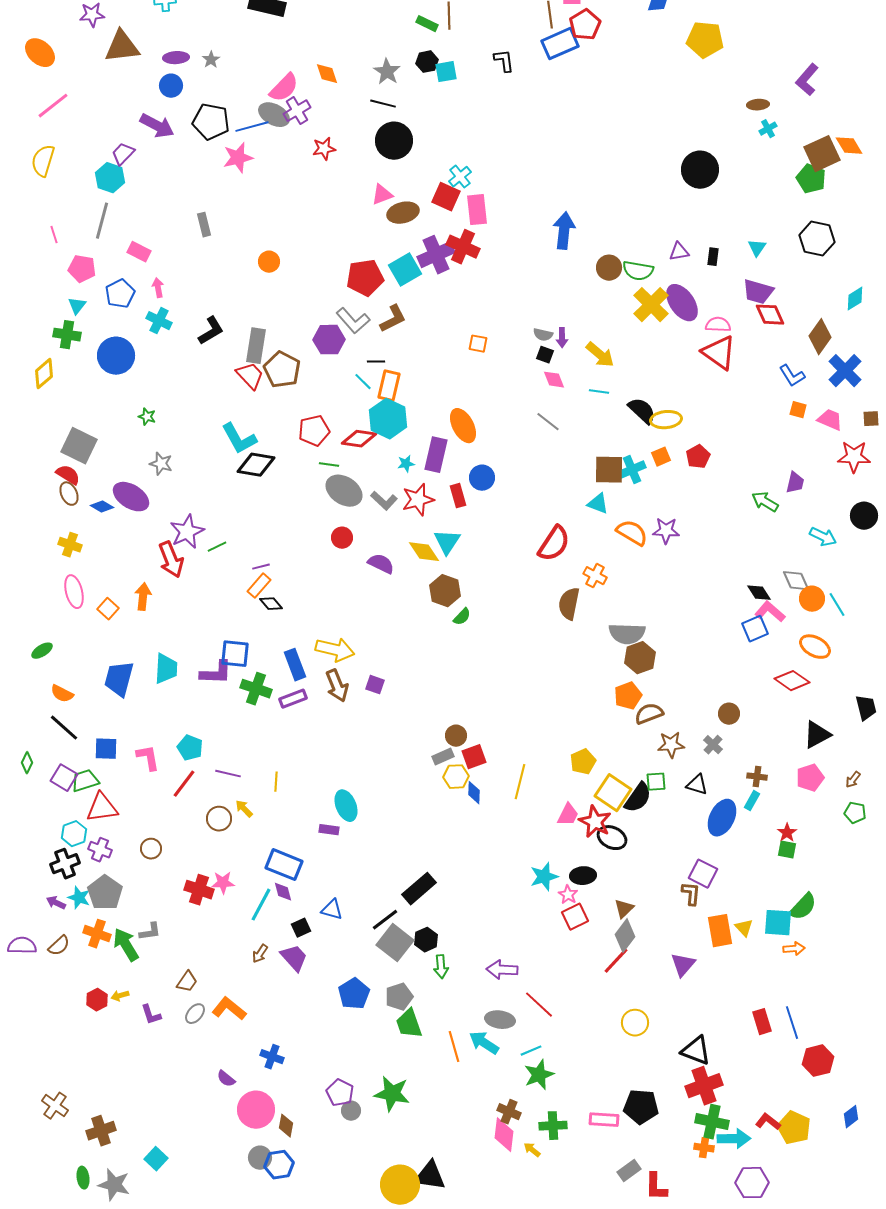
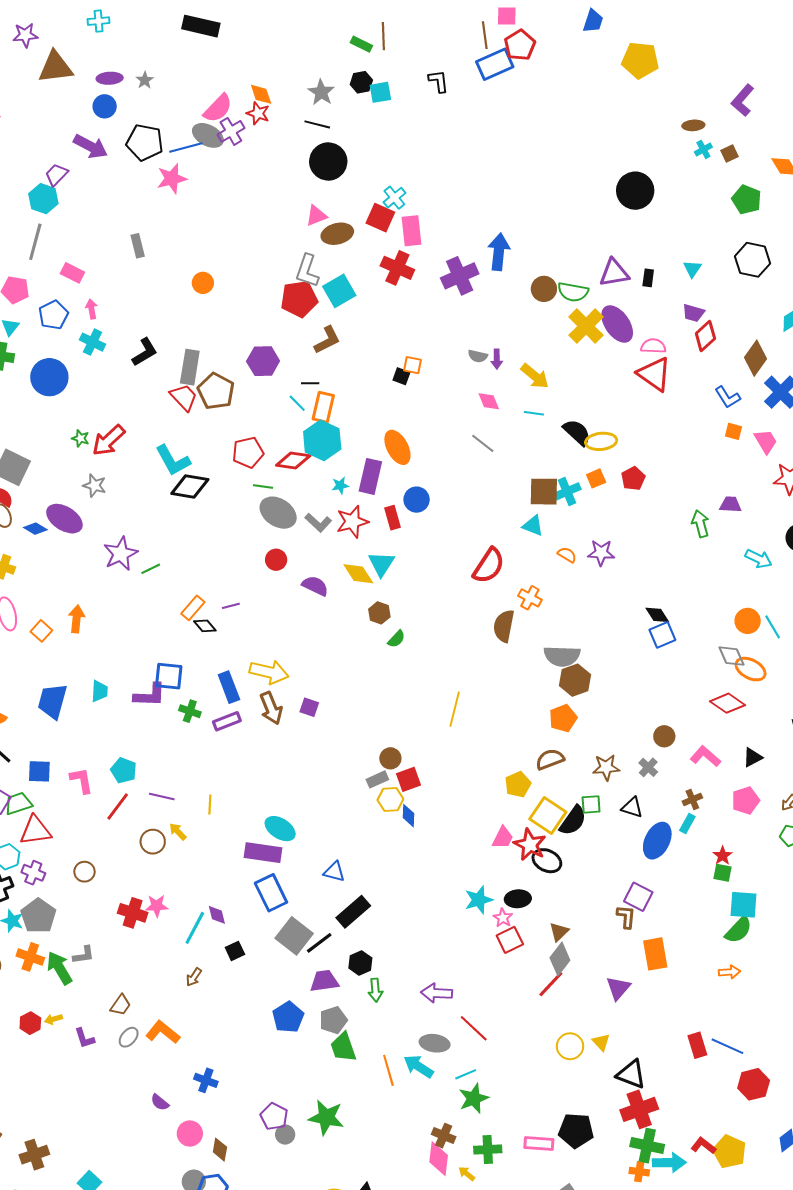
red star: (324, 149) -> (258, 113), moved, turned 30
brown square: (822, 154) -> (729, 153), moved, size x0.5
purple triangle: (679, 252) -> (614, 273), size x1.5
purple cross: (436, 255) -> (460, 276), moved
purple trapezoid: (758, 292) -> (693, 313), size x0.7
red diamond: (770, 315) -> (705, 336), turned 72
gray L-shape: (353, 321) -> (307, 271), moved, turned 60
black square: (545, 355) -> (401, 376), moved
pink trapezoid: (830, 420) -> (766, 441), turned 36
purple trapezoid: (795, 483) -> (730, 505), turned -100
green arrow: (765, 502) -> (700, 524), turned 44
orange semicircle: (632, 533) -> (567, 555), size x0.6
red arrow: (171, 560) -> (109, 440), moved, turned 69
purple line: (261, 567) -> (231, 606), moved
gray diamond: (796, 581) -> (731, 656), moved
brown hexagon: (445, 591) -> (379, 613), size x0.7
black diamond: (759, 593) -> (657, 615), moved
pink L-shape: (770, 612) -> (705, 756), moved
blue square: (755, 629) -> (662, 635), moved
cyan trapezoid: (166, 669) -> (100, 691), size x0.7
green cross: (256, 689) -> (190, 711), size x0.7
brown semicircle: (649, 714) -> (550, 759), moved
black triangle: (817, 735) -> (753, 757), size x0.7
brown cross: (757, 777) -> (692, 799), turned -30
yellow line: (520, 782) -> (455, 709), moved
cyan ellipse: (346, 806) -> (280, 829), turned -36
purple rectangle: (329, 830) -> (263, 853), size x1.8
blue rectangle: (284, 865) -> (271, 893), moved, turned 42
blue triangle: (332, 910) -> (334, 872), moved
cyan square: (778, 923) -> (744, 905), moved
yellow triangle: (744, 928) -> (601, 1042), moved
gray square: (395, 943) -> (294, 936), moved
purple trapezoid: (294, 958) -> (324, 981), moved, turned -56
blue line: (792, 1023) -> (727, 1046), turned -48
pink circle: (256, 1110) -> (190, 1134), size x0.7

